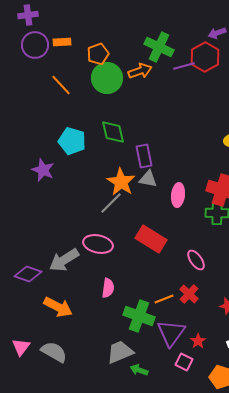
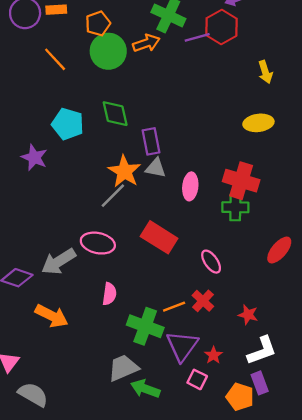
gray semicircle: (54, 352) -> (33, 394), moved
green arrow: (139, 370) -> (145, 389), size x1.4

